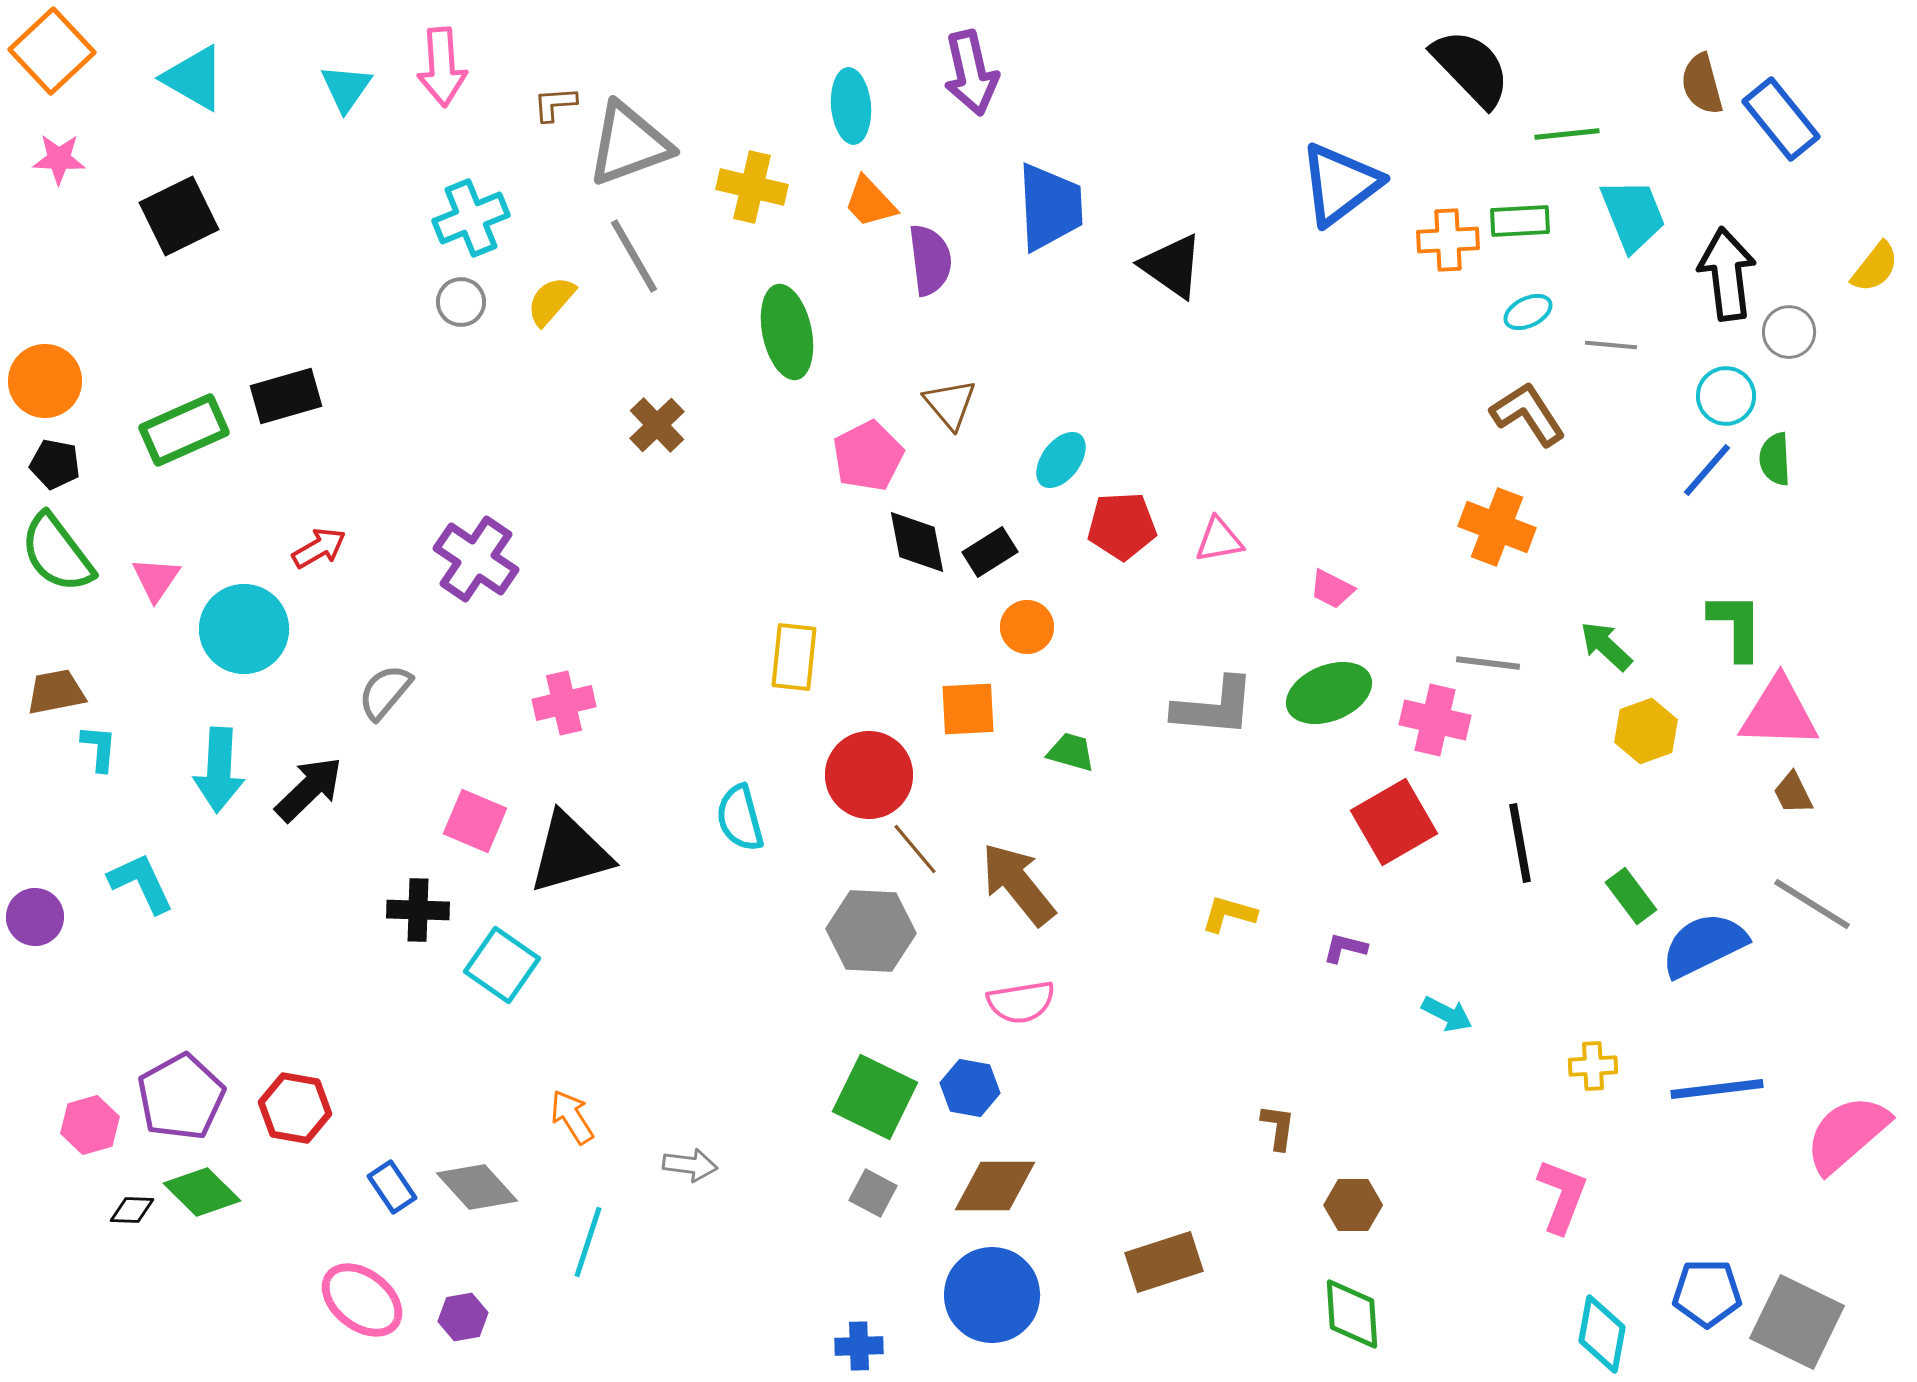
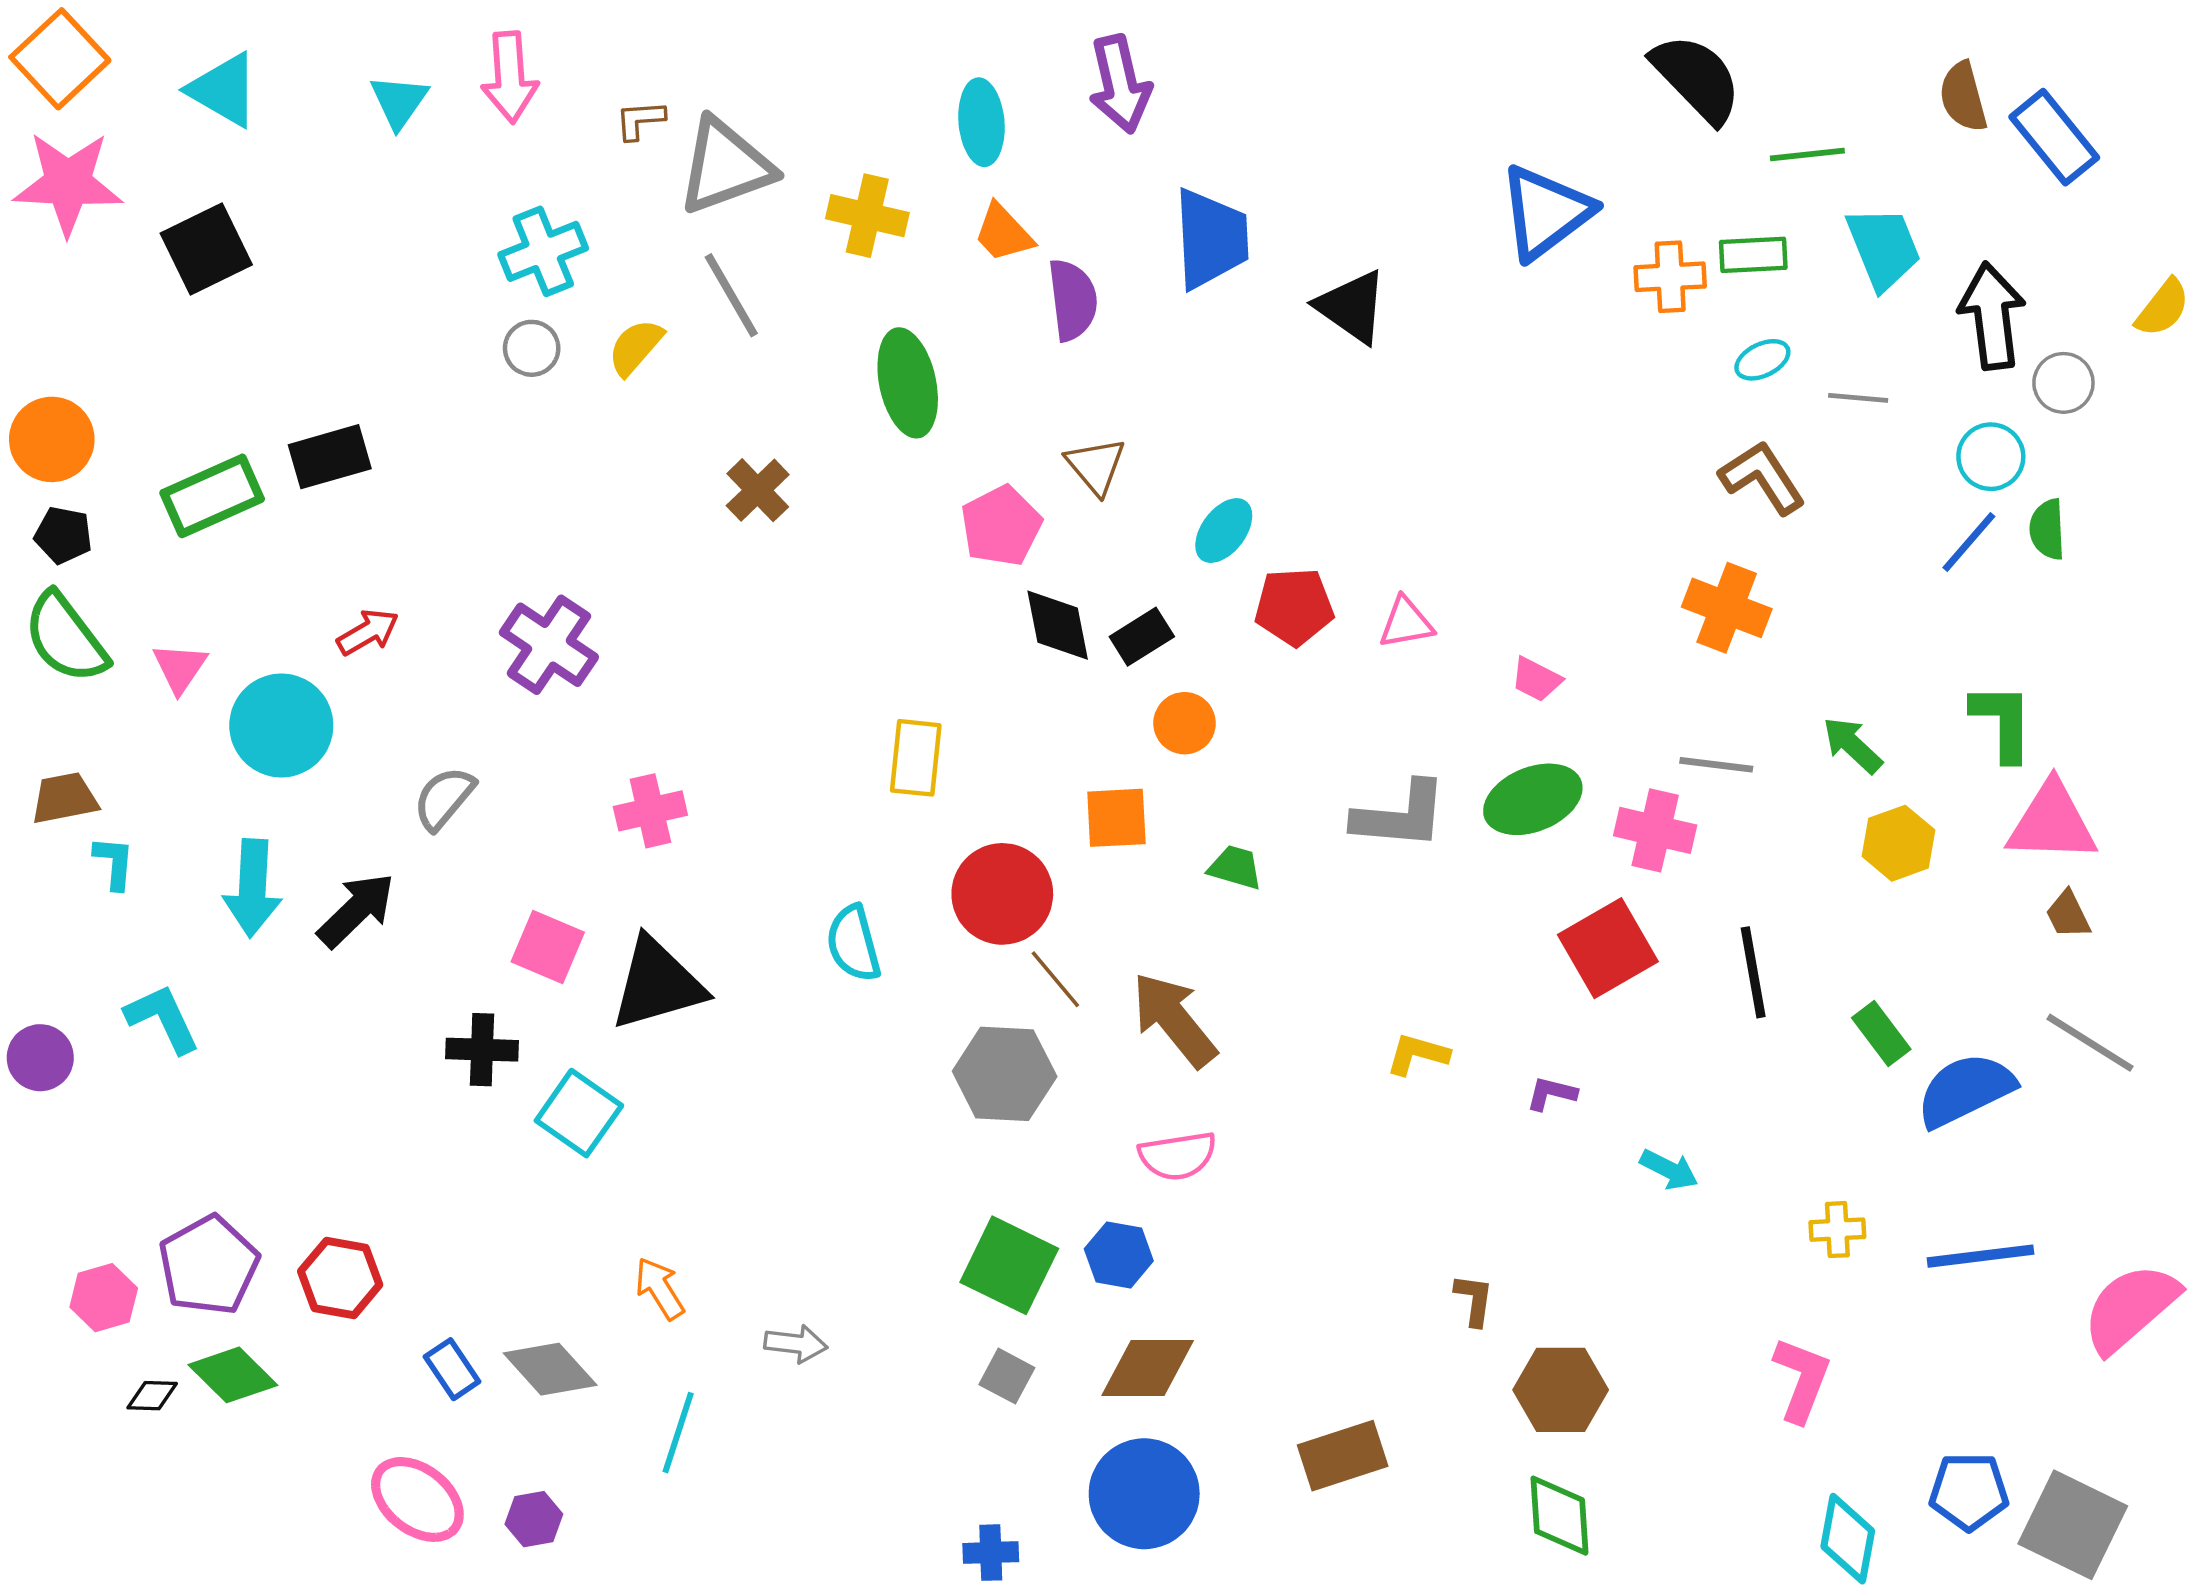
pink star: (59, 159) -> (68, 183), size x1.8
brown hexagon: (1353, 1205) -> (1561, 1390), size x1.4

